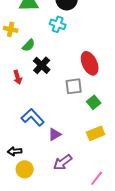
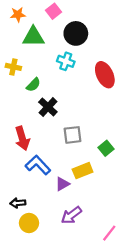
red ellipse: (90, 63) -> (105, 75), moved
red arrow: (18, 77) -> (22, 138), moved, size x1.5
gray square: (74, 86) -> (72, 135), moved
yellow rectangle: (96, 133) -> (83, 171), moved

